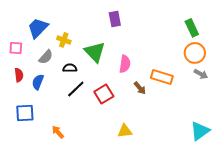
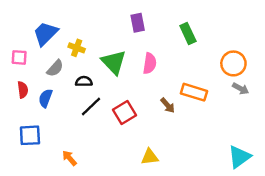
green rectangle: (192, 28) -> (188, 34), moved
pink semicircle: (125, 64) -> (150, 63), moved

